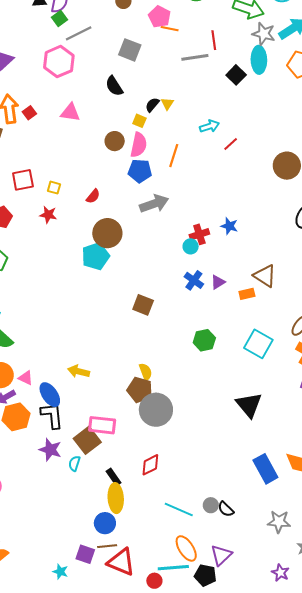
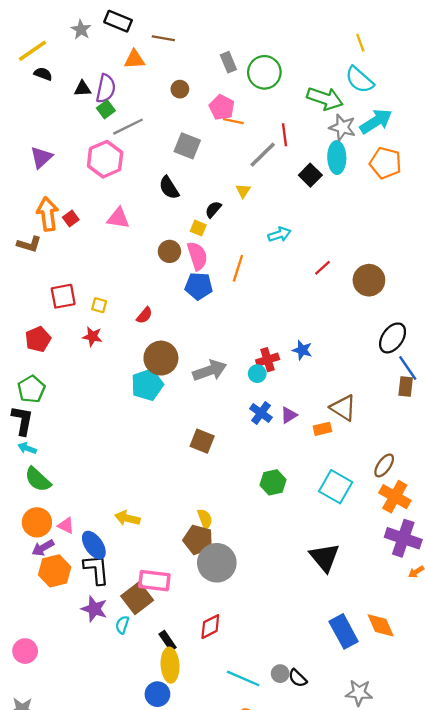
gray line: (195, 57) -> (263, 155), turned -36
yellow triangle: (167, 104) -> (243, 191), moved
red line: (231, 144) -> (323, 268), moved
pink semicircle: (139, 145) -> (197, 256), turned -30
gray arrow: (154, 204) -> (210, 370), moved

